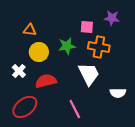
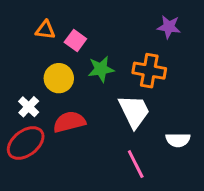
pink square: (87, 27) -> (75, 40), moved, turned 32
orange triangle: (30, 30) -> (45, 30), moved
red ellipse: (25, 107) -> (26, 143), moved
pink line: (75, 109) -> (136, 164), moved

